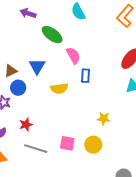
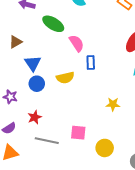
blue triangle: (37, 66) -> (33, 63), moved
brown triangle: (11, 71) -> (16, 42), moved
blue circle: (18, 88) -> (37, 84), moved
yellow circle: (93, 145) -> (105, 148), moved

